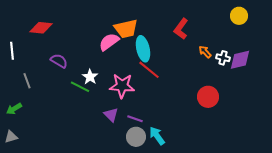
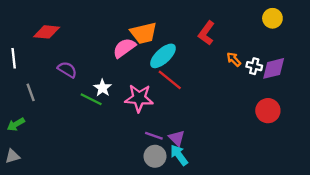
cyan ellipse: (143, 49) -> (163, 56), turned 60
red circle: (208, 97) -> (268, 111), moved
purple triangle: (111, 115) -> (177, 138), moved

